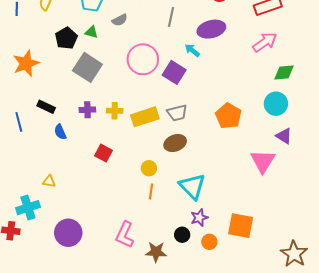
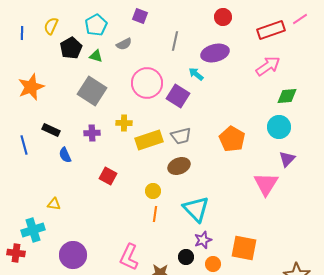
black pentagon: (66, 38) -> (71, 48), moved
yellow cross: (115, 111) -> (124, 123), moved
purple triangle: (284, 136) -> (287, 159), turned 42

